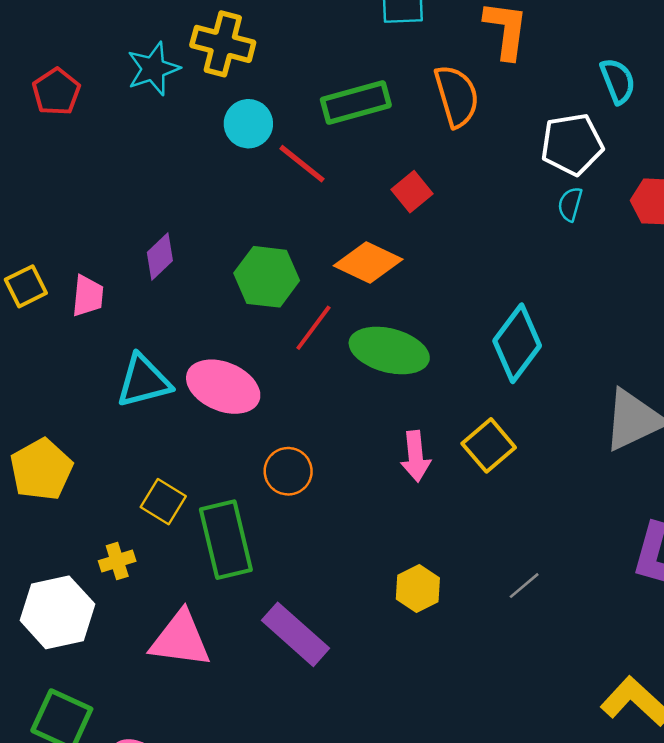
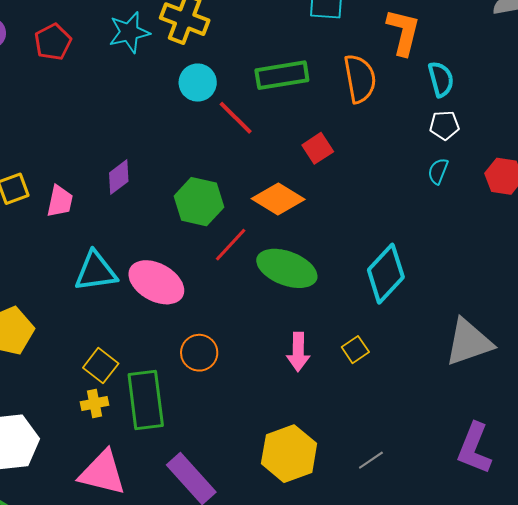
cyan semicircle: (618, 81) -> (441, 79), moved
white pentagon: (572, 144) -> (444, 125), size x0.6
yellow square: (489, 445) -> (355, 350), size x0.7
yellow cross: (117, 561) -> (95, 403), moved
yellow hexagon: (418, 588) -> (289, 454), size x1.6

